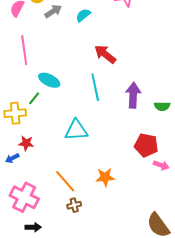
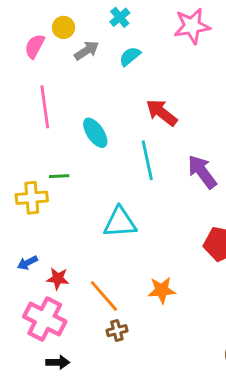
cyan ellipse: (49, 80) -> (95, 133), moved, turned 30
purple arrow: (133, 95) -> (202, 172), turned -40
green line: (34, 98) -> (59, 176), turned 48
red star: (26, 143) -> (58, 279), moved

